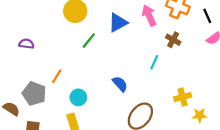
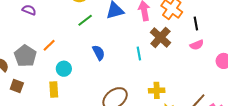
brown cross: (173, 40) -> (160, 37), size x1.5
cyan line: (154, 62) -> (139, 53), turned -48
blue semicircle: (120, 84) -> (99, 53), moved

